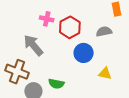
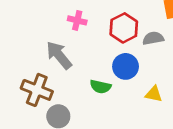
red hexagon: (70, 27) -> (124, 28), moved
green semicircle: (56, 84) -> (100, 87), moved

